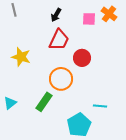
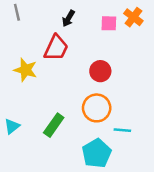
red trapezoid: (59, 40) -> (56, 48), moved
orange circle: (61, 79) -> (97, 108), moved

